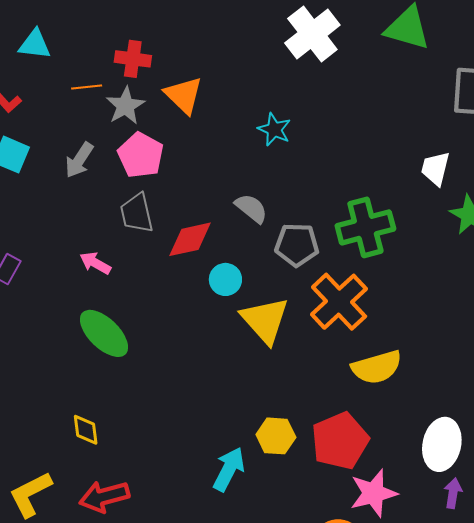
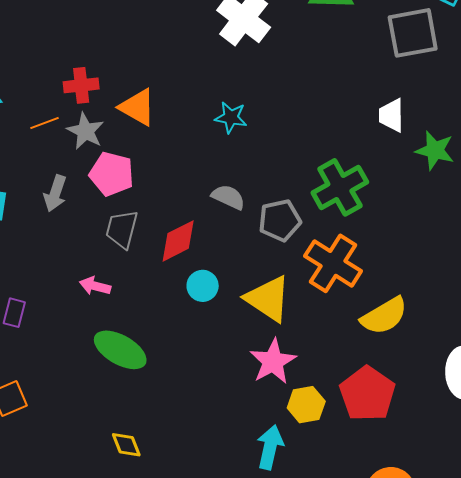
gray trapezoid: (137, 213) -> (122, 229), turned 42
cyan circle: (225, 279) -> (203, 286), moved
pink star: (373, 493) -> (273, 362), moved

